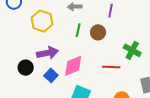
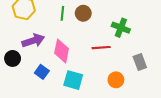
pink diamond: (73, 66) -> (62, 51), turned -50
blue square: (51, 75) -> (42, 72), moved

